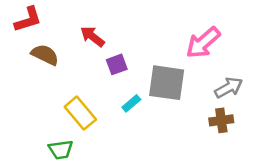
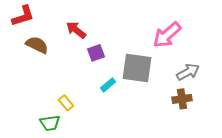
yellow rectangle: (80, 113) -> (66, 103), moved, size x0.6

